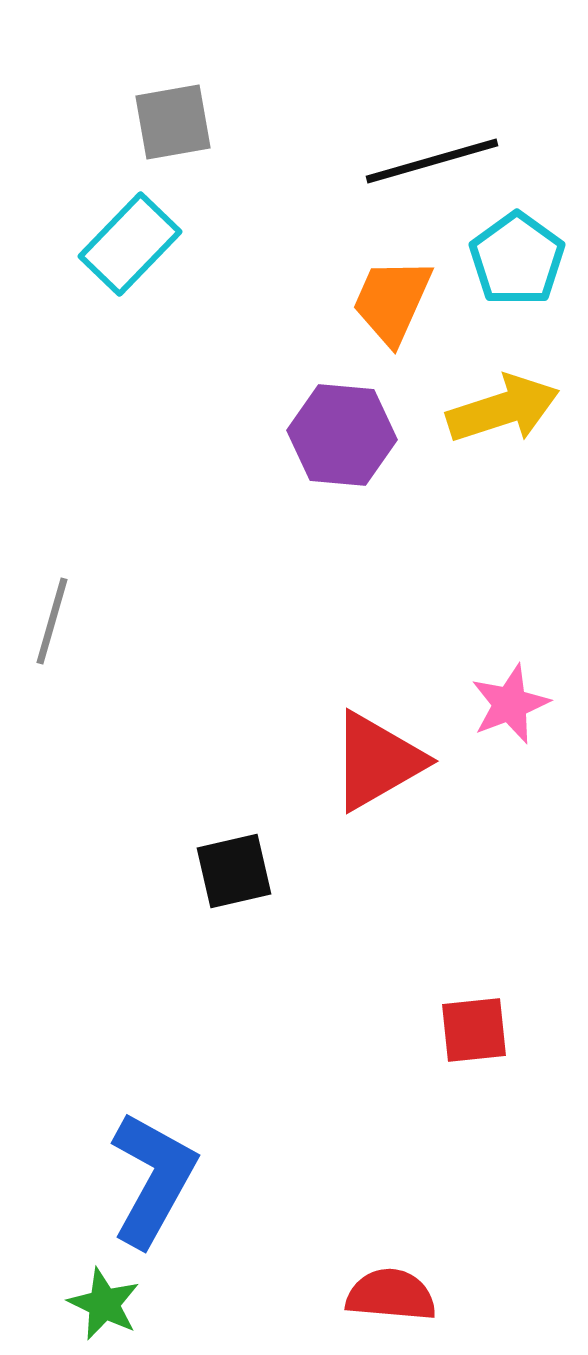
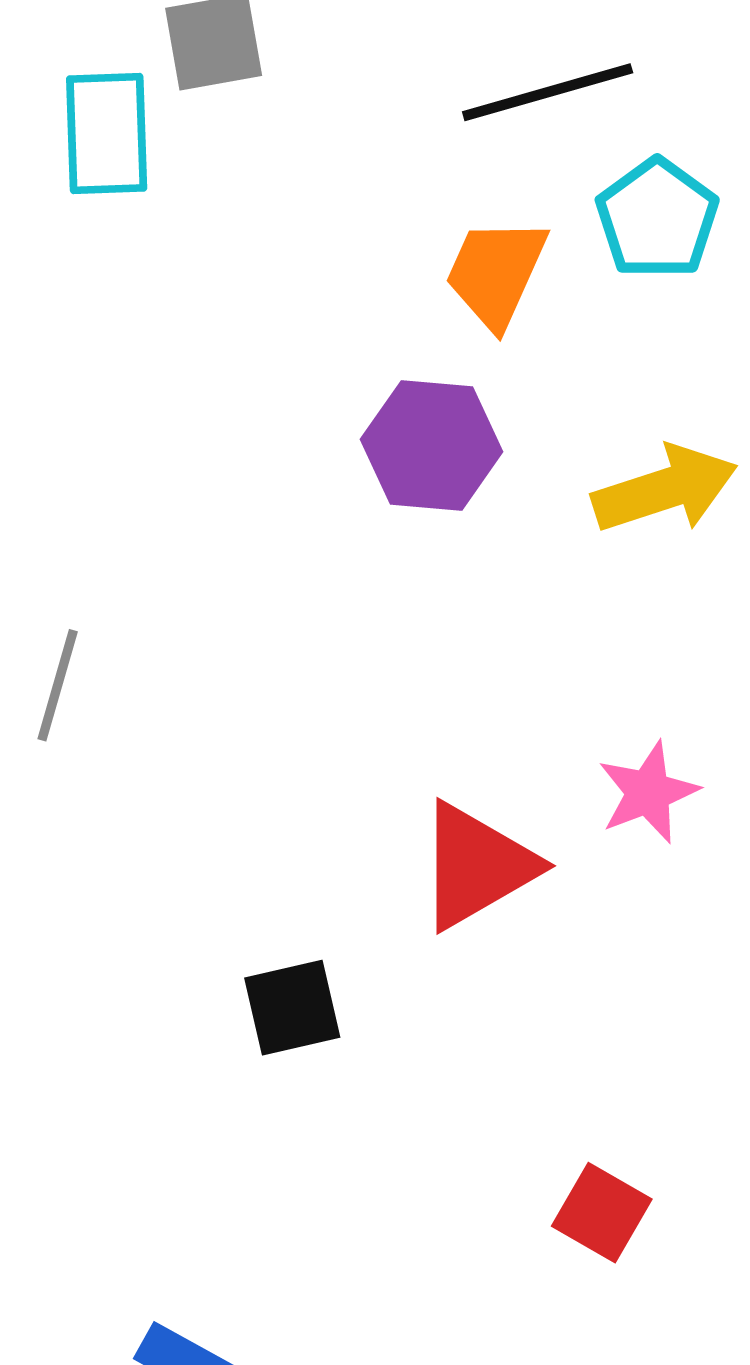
cyan rectangle: (130, 244) -> (107, 133), moved, turned -46
yellow arrow: (503, 409) -> (665, 489), moved
red square: (474, 1030) -> (602, 1213), turned 36

